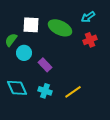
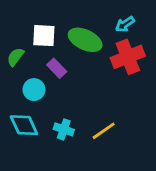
red cross: (90, 40) -> (128, 57), size x1.6
cyan circle: (24, 53) -> (34, 90), moved
purple rectangle: (45, 65) -> (57, 68), moved

